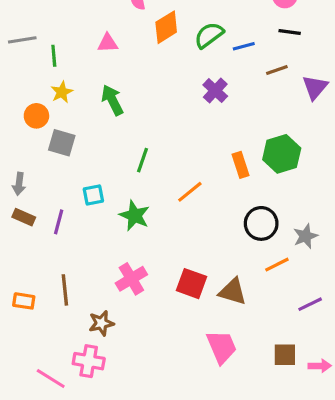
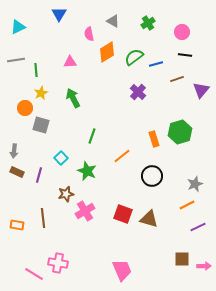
cyan square: (93, 195) -> (61, 158), turned -32
black circle: (261, 223) -> (152, 176), moved
orange line: (277, 265) -> (187, 205), moved
brown star: (101, 323) -> (66, 194), moved
pink trapezoid: (222, 347) -> (122, 270), moved

